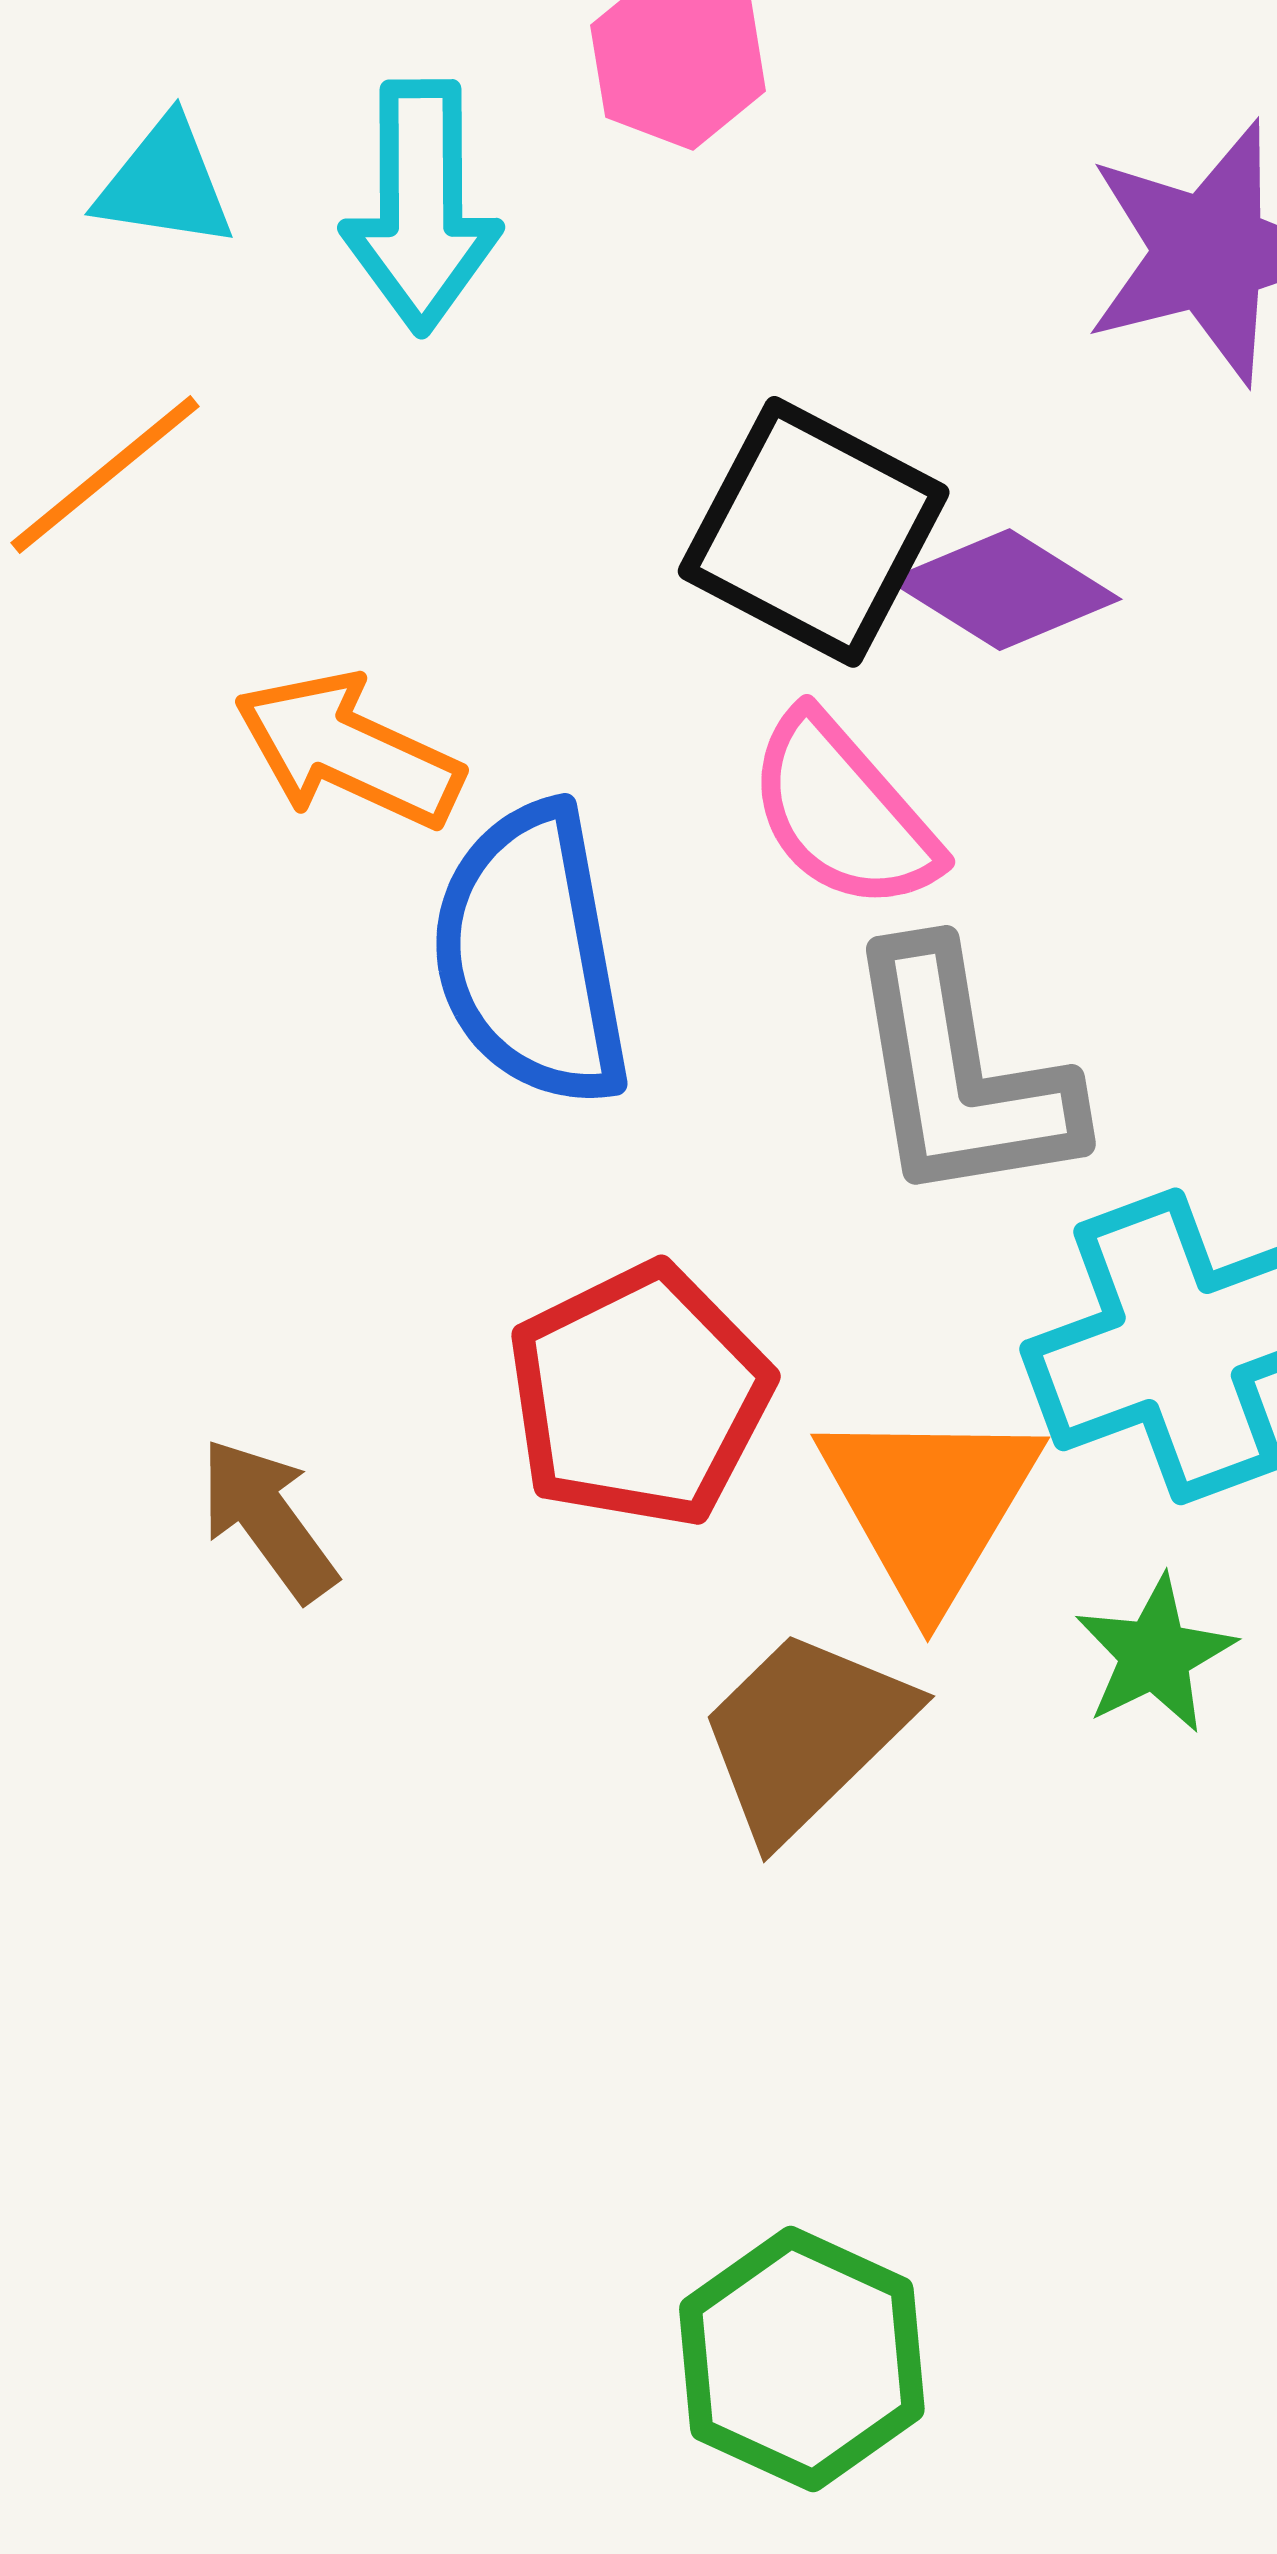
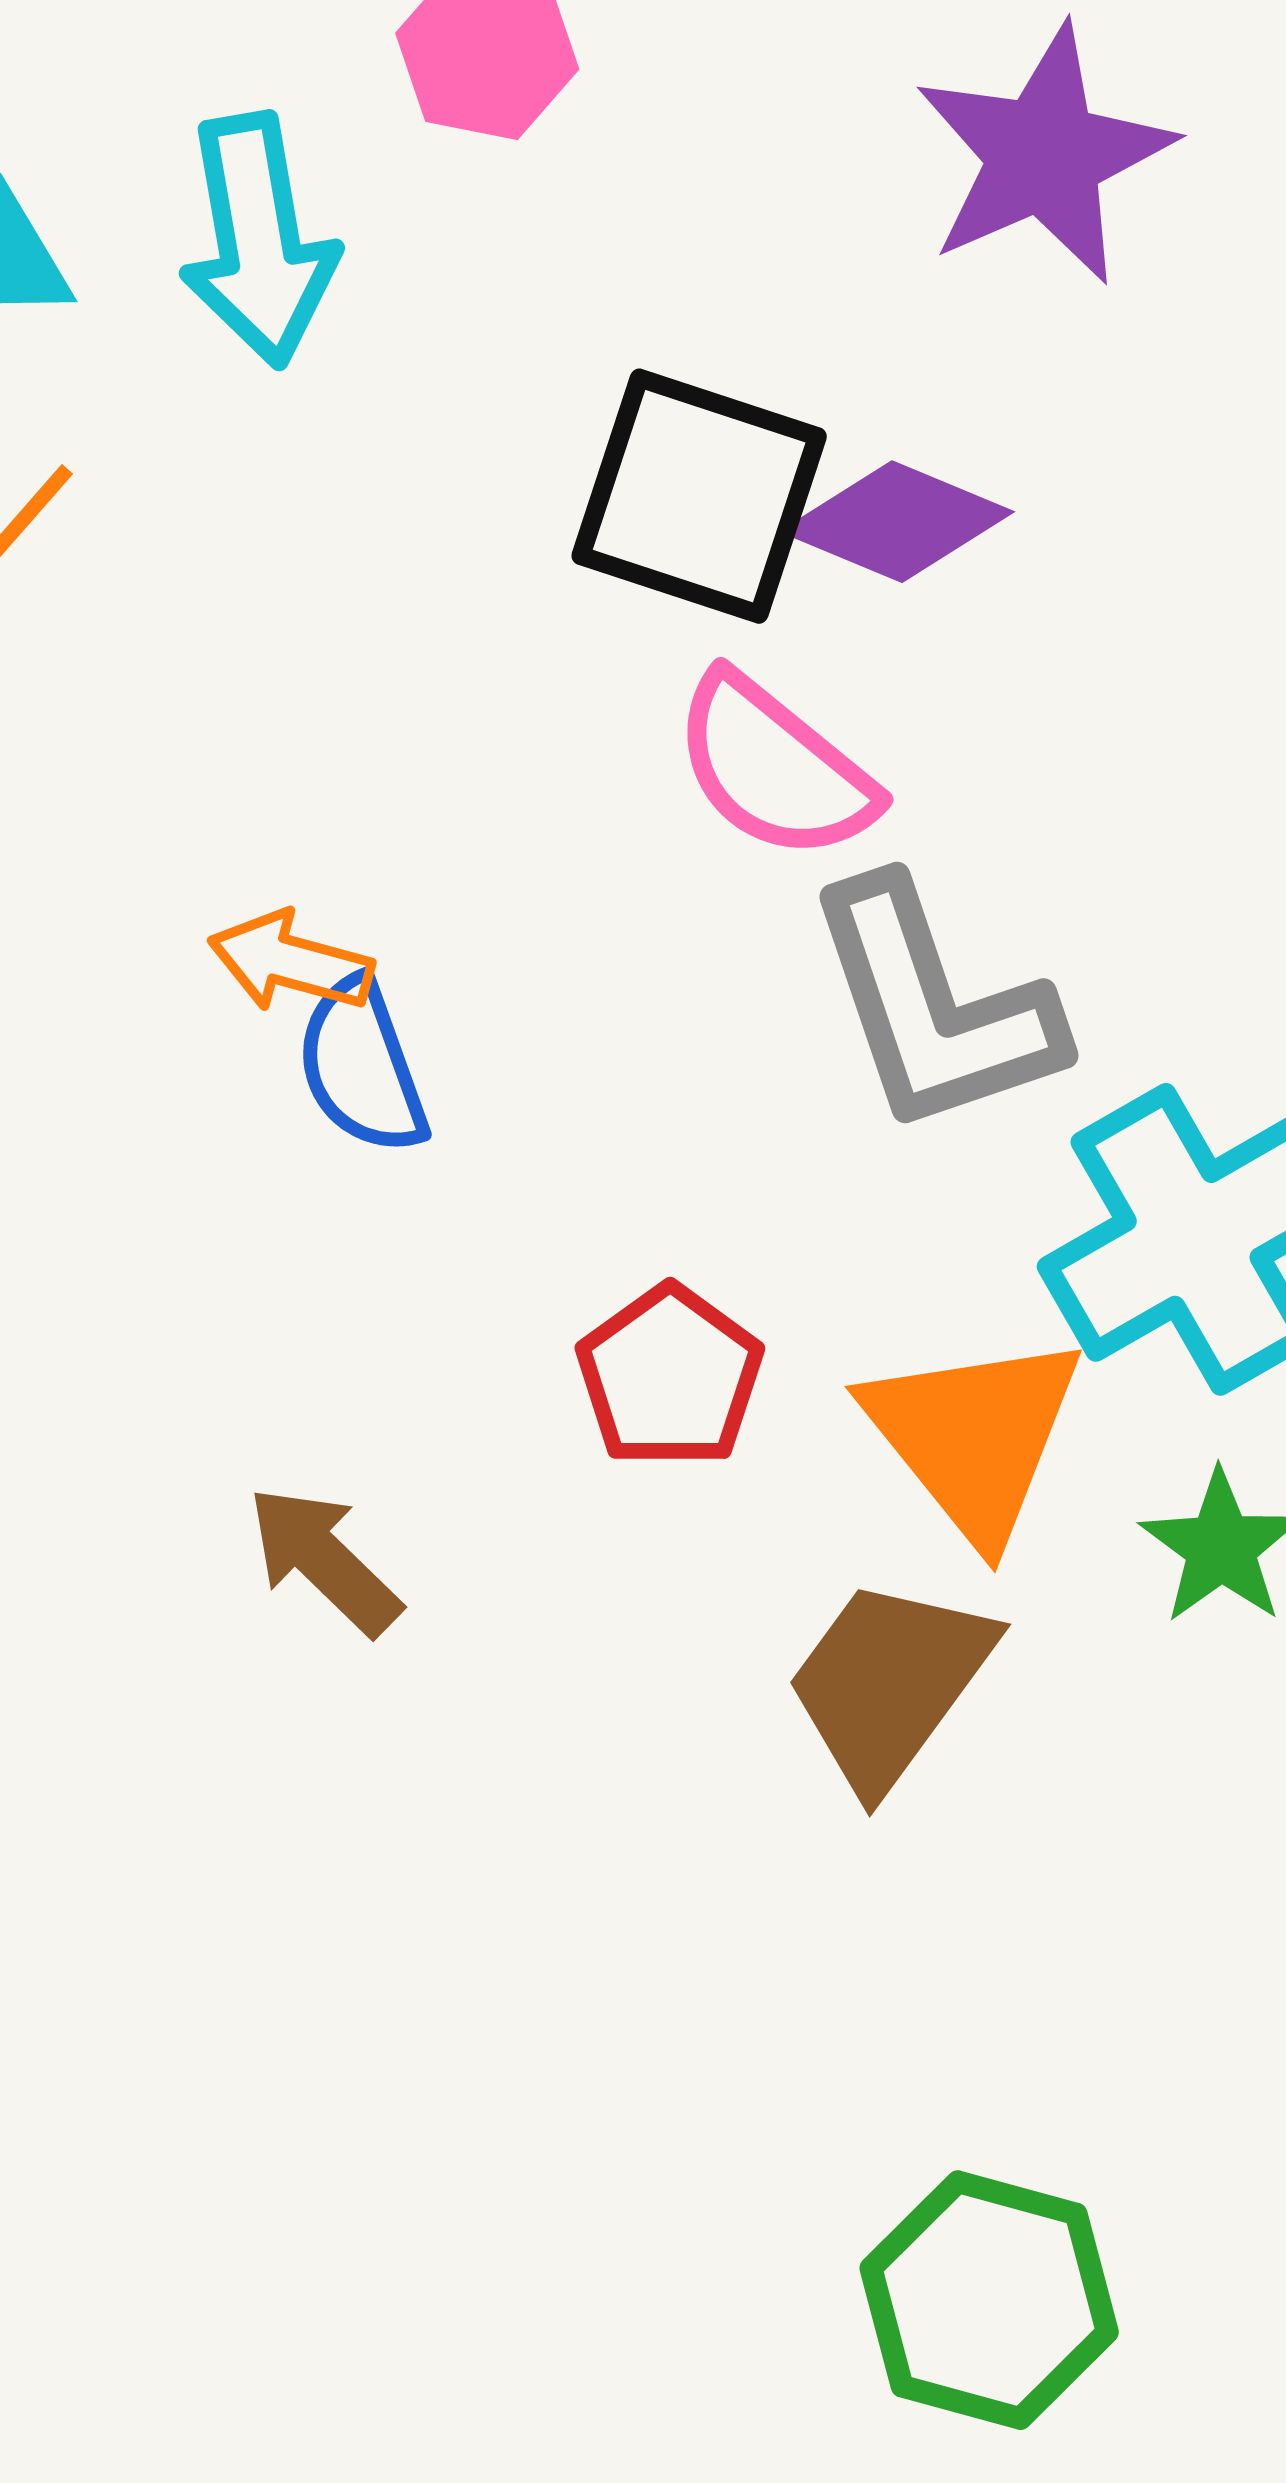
orange arrow: (348, 750) -> (291, 962), moved, size x0.7
blue semicircle: (531, 955) -> (362, 1066), moved, size x0.6
red pentagon: (639, 1395) -> (670, 1377), size x0.7

